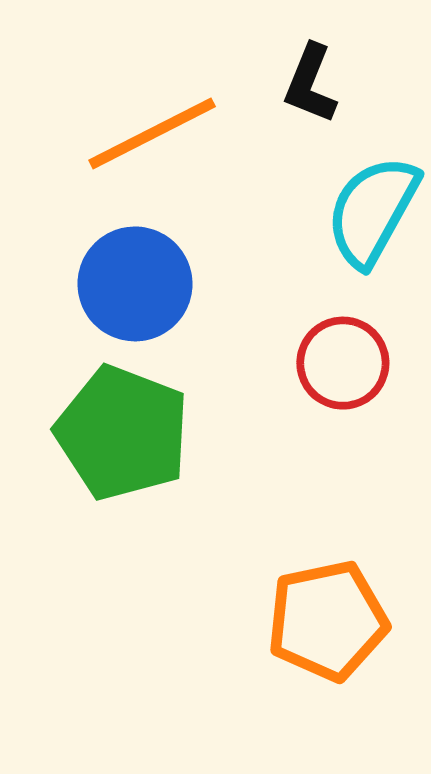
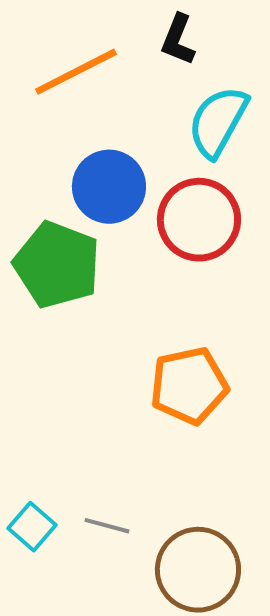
blue circle: (135, 284) -> (109, 187), moved
red circle: (343, 363) -> (199, 220), size x1.4

